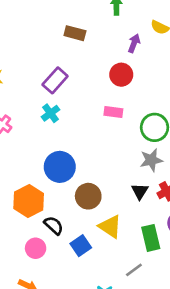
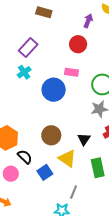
blue circle: (60, 167) -> (54, 90), moved
black triangle: (140, 191) -> (84, 139), moved
gray line: (134, 270) -> (74, 192), moved, turned -32

